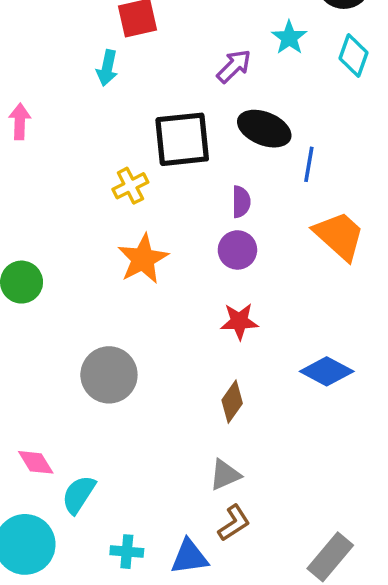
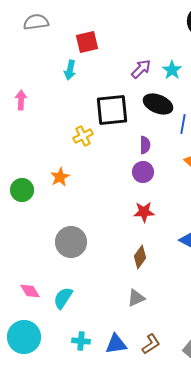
cyan star: (289, 38) -> (172, 70), moved
orange star: (143, 259) -> (60, 177), moved, size x0.7
cyan semicircle: (79, 494) -> (63, 298), moved
brown L-shape: (234, 523) -> (151, 344), moved

